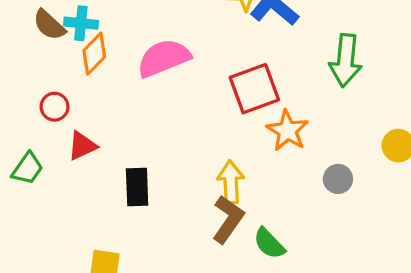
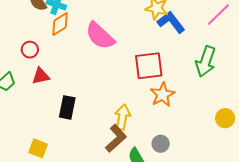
pink semicircle: (164, 58) -> (100, 36), turned -128
gray circle: (338, 179) -> (161, 144), moved

